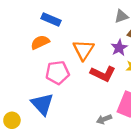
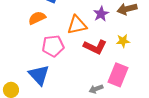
purple star: (119, 48) -> (101, 14), moved
orange triangle: (83, 50) -> (77, 25), turned 45

